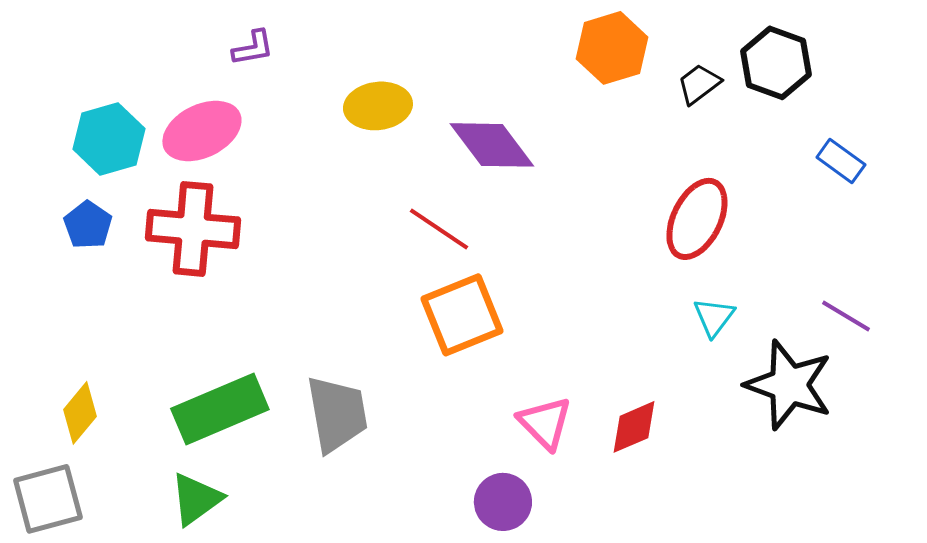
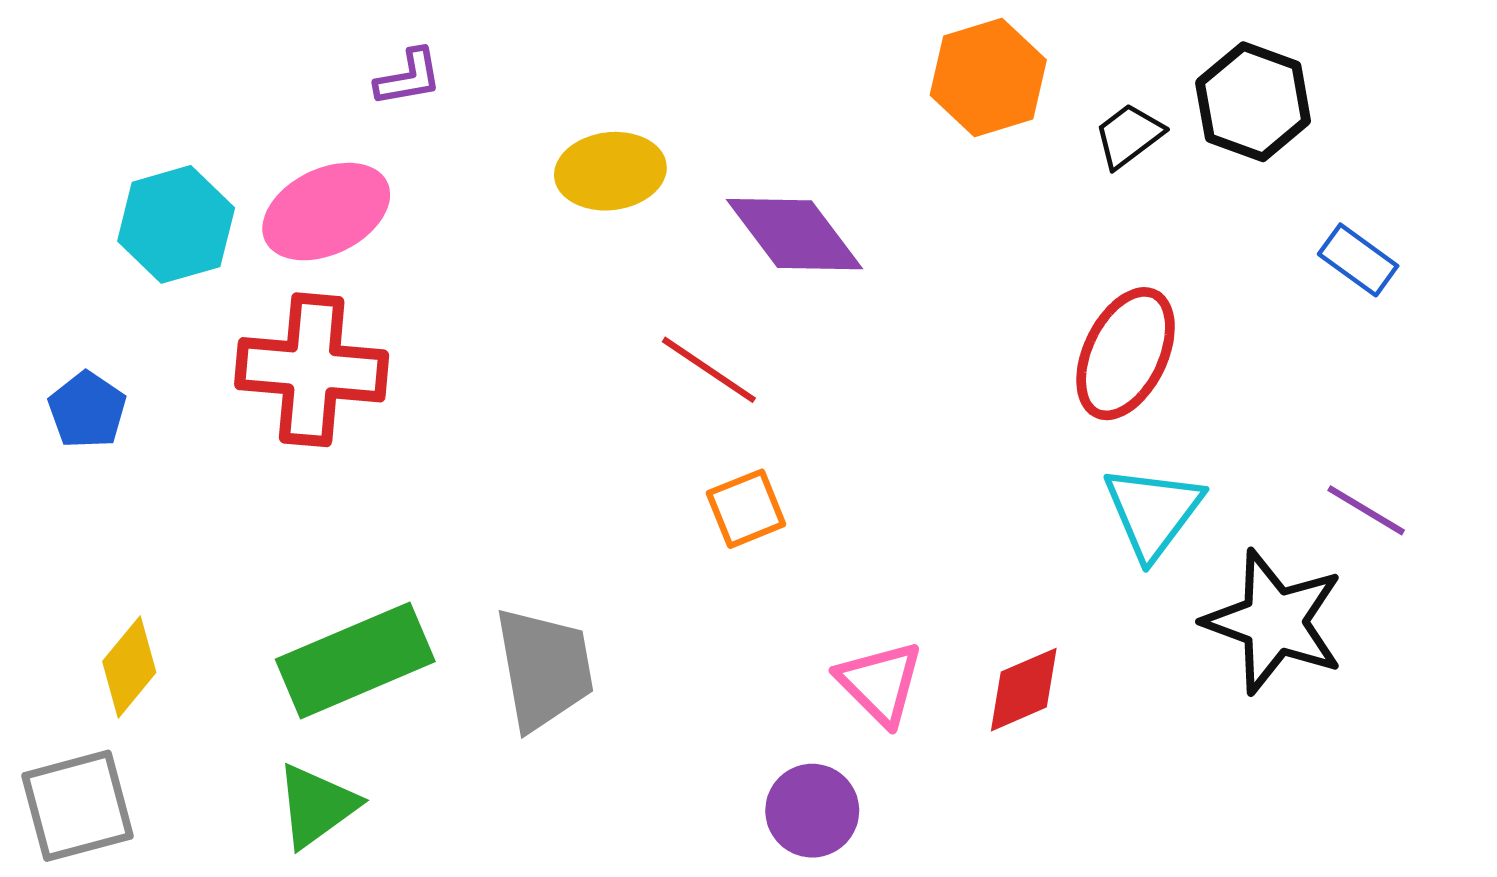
blue pentagon: (88, 225) -> (87, 410), moved
orange square: (462, 315) -> (746, 509), size x0.6
cyan triangle: (714, 317) -> (1153, 512), size x1.5

